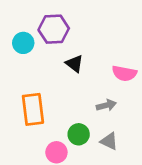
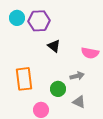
cyan circle: (23, 43) -> (17, 18), moved
green circle: (79, 134) -> (58, 89), moved

